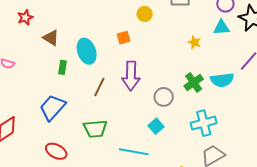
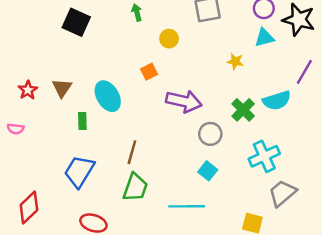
red star: (25, 17) -> (28, 90), moved
brown triangle: (51, 38) -> (62, 88), turned 42
purple arrow: (131, 76) -> (184, 101), moved, turned -68
brown line: (99, 87) -> (132, 152), moved
green trapezoid: (95, 129) -> (135, 187), turned -55

